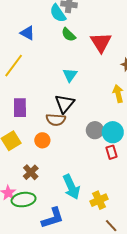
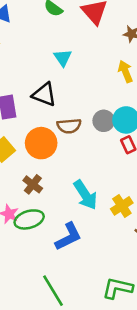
black triangle: (65, 104) -> (44, 95), moved, turned -40
brown semicircle: (56, 120) -> (69, 126), moved
orange circle: (42, 140) -> (41, 143), size x1.6

